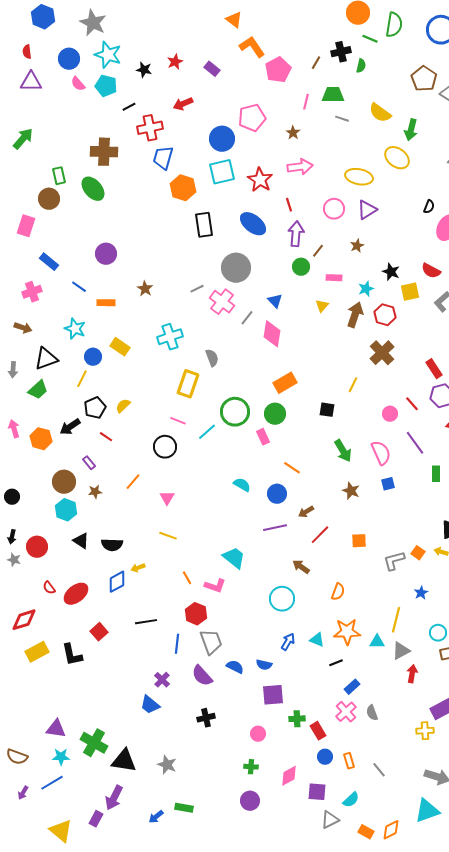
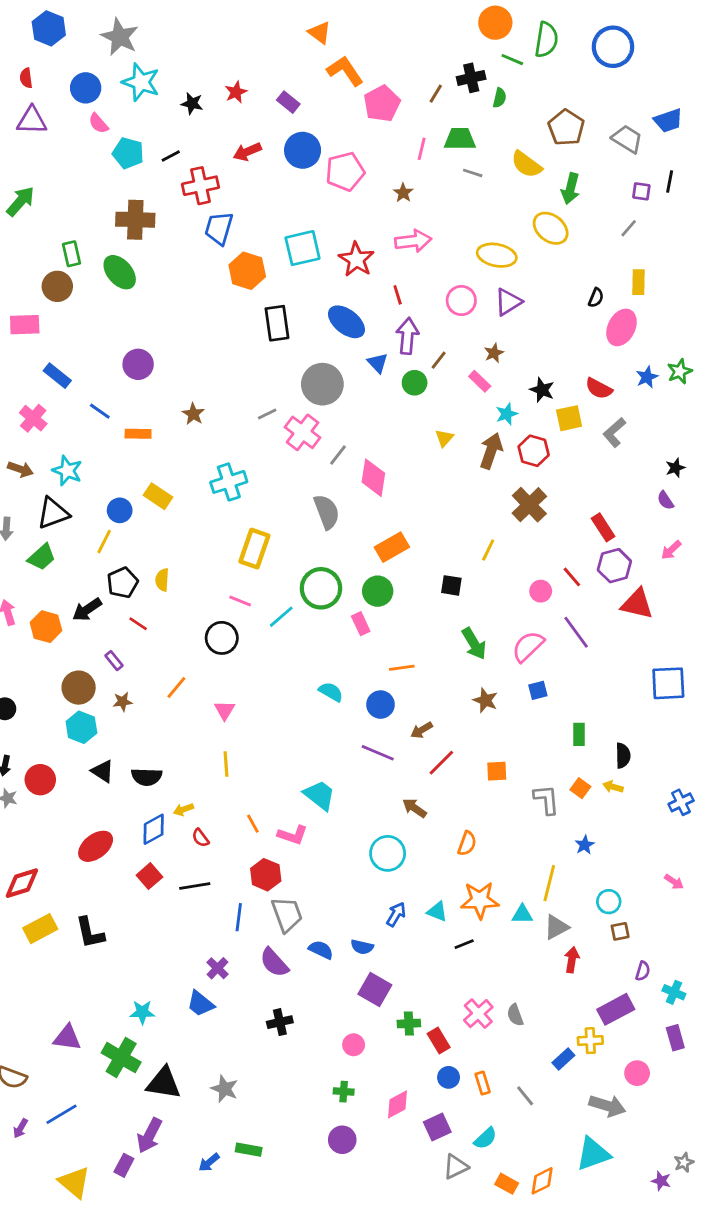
brown pentagon: (424, 79) -> (566, 128), moved
cyan pentagon: (106, 86) -> (128, 153), moved
blue circle: (222, 139) -> (303, 150), moved
pink rectangle: (26, 226) -> (25, 325), turned 70
pink rectangle: (334, 278) -> (480, 381), moved, turned 42
pink cross: (32, 292) -> (33, 418), turned -30
blue triangle: (275, 301) -> (378, 363), moved
cyan star: (75, 329) -> (67, 471), moved
gray semicircle: (212, 358) -> (327, 512), moved, size x1.4
yellow semicircle: (123, 406) -> (162, 580), turned -42
pink semicircle: (381, 453) -> (528, 646), turned -110
orange line: (292, 468) -> (402, 668), turned -42
green rectangle: (436, 474) -> (579, 734), moved
purple line: (275, 528) -> (378, 753), turned 35
yellow line: (168, 536) -> (226, 764), turned 66
gray L-shape: (394, 561) -> (546, 800), turned 100
red semicircle: (49, 588) -> (200, 838), moved
red square: (99, 632) -> (149, 876), moved
blue rectangle: (352, 687) -> (563, 1059), moved
purple square: (273, 695) -> (375, 989), turned 35
cyan star: (61, 757) -> (142, 1012), moved
purple square: (317, 792) -> (437, 1127), turned -30

